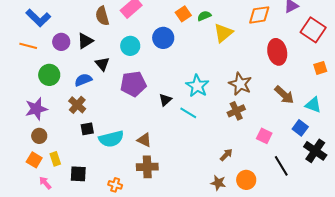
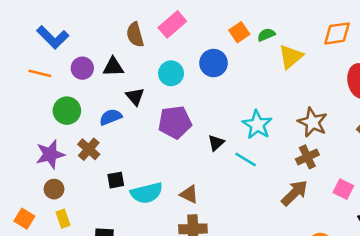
black triangle: (85, 41) -> (113, 67), turned 30
brown cross: (77, 105) -> (89, 149), moved
brown arrow: (226, 155) -> (295, 193), moved, size x1.6
yellow rectangle: (55, 159) -> (63, 219), moved
orange square: (34, 160) -> (24, 219), moved

